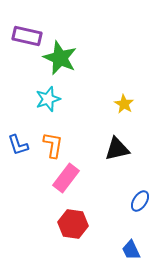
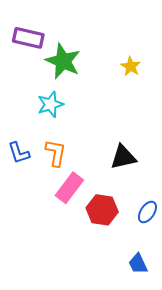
yellow star: (124, 104) -> (131, 66), moved
red hexagon: (73, 224) -> (102, 210), moved

